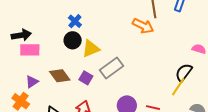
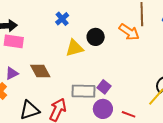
black circle: (73, 40) -> (96, 37), moved
gray rectangle: (112, 68) -> (83, 91), moved, turned 30
purple square: (86, 78) -> (104, 87), moved

